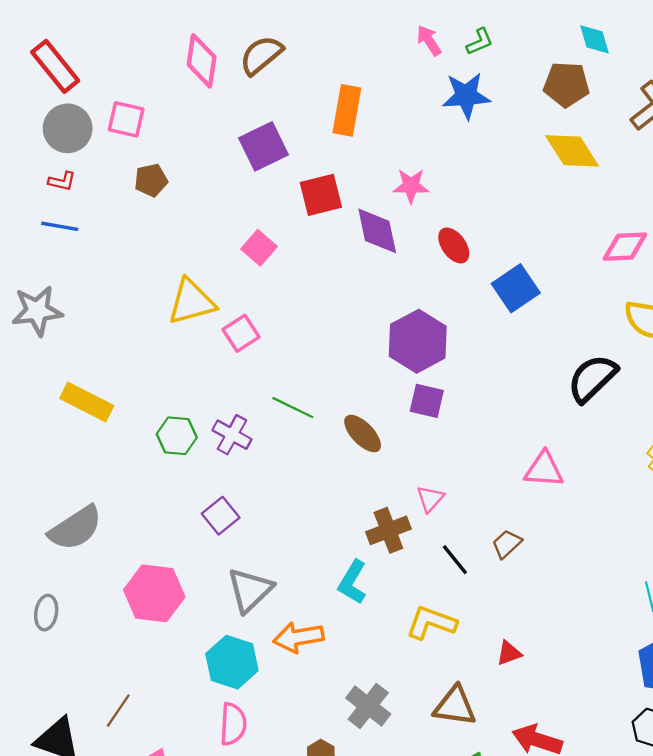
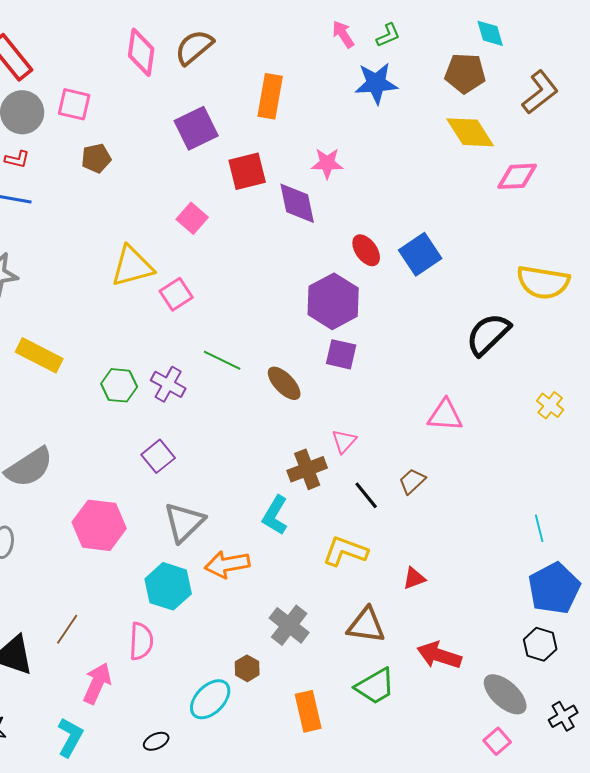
red ellipse: (454, 245) -> (366, 250), moved
pink diamond: (625, 247) -> (517, 176), moved
pink semicircle: (233, 724) -> (141, 641), moved

